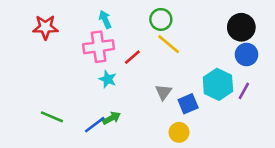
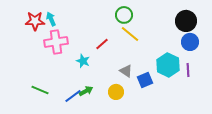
cyan arrow: (105, 19) -> (51, 19), moved
pink cross: (99, 47) -> (56, 42), moved
purple line: (244, 91) -> (188, 70), turned -32
gray triangle: (163, 92) -> (126, 71), turned -32
yellow circle: (179, 132) -> (116, 92), moved

